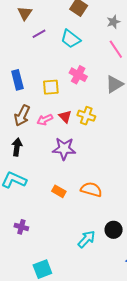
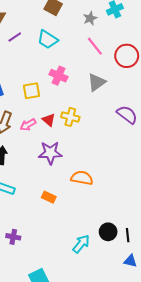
orange semicircle: (91, 189) -> (82, 178), moved

